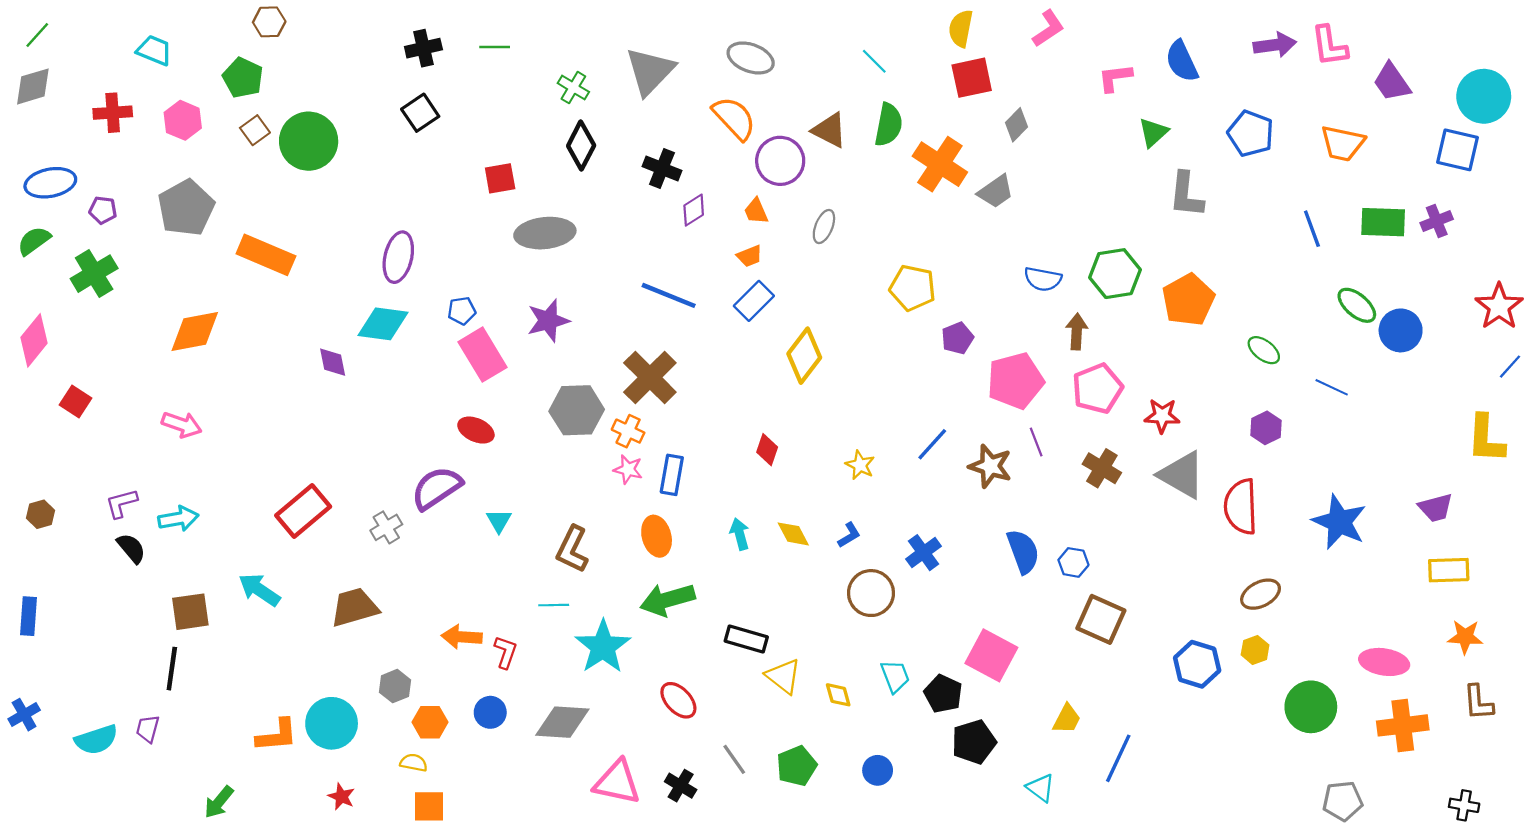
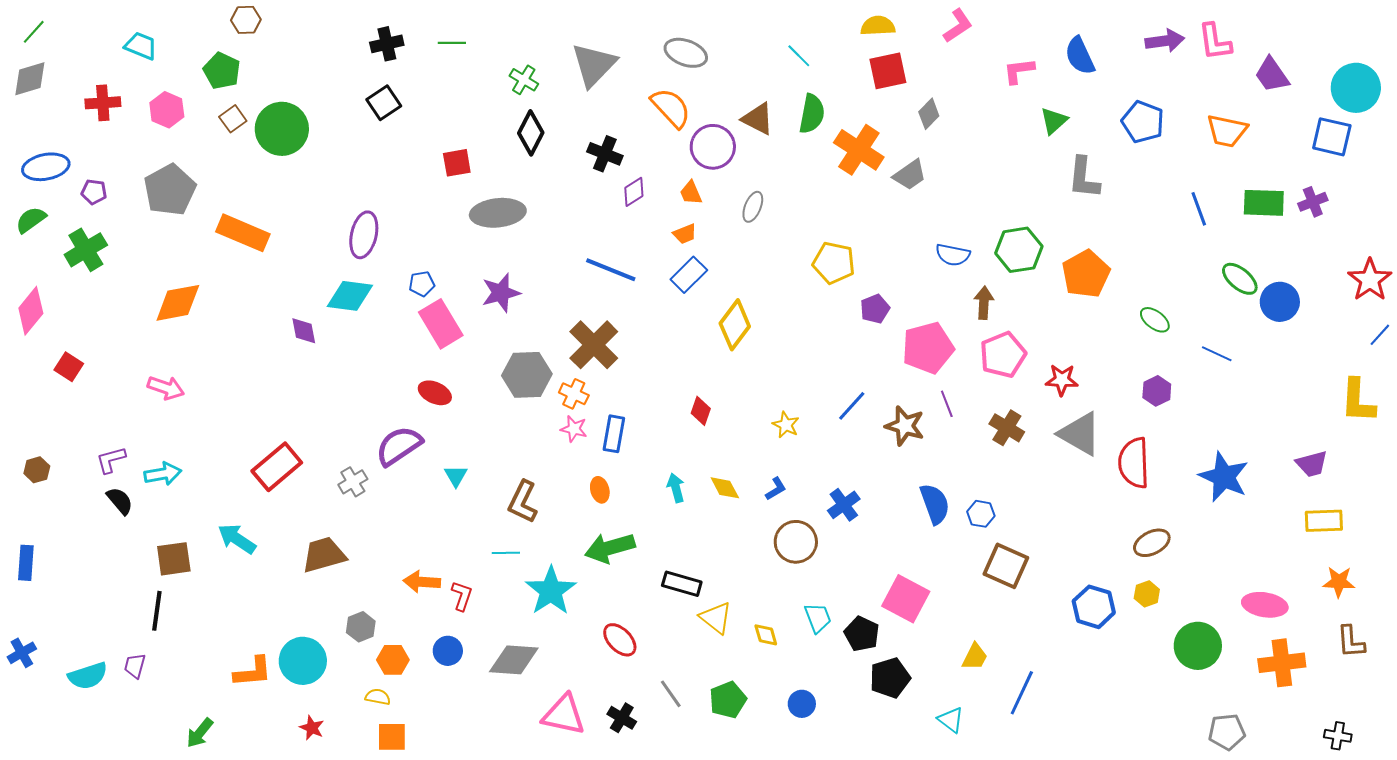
yellow semicircle: (961, 28) -> (878, 26), turned 76
orange ellipse: (657, 536) -> (600, 490), size x0.7

